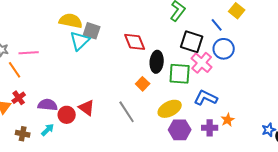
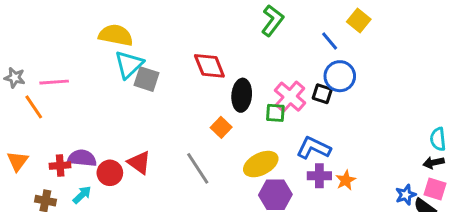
gray square: (92, 31) -> (146, 79), moved
black square: (192, 42) -> (322, 94), moved, size x0.6
pink cross: (202, 63) -> (290, 97), moved
green square: (180, 74) -> (275, 113), size x0.6
red cross: (19, 98) -> (60, 166), moved, turned 32
purple cross: (210, 128) -> (319, 176), moved

